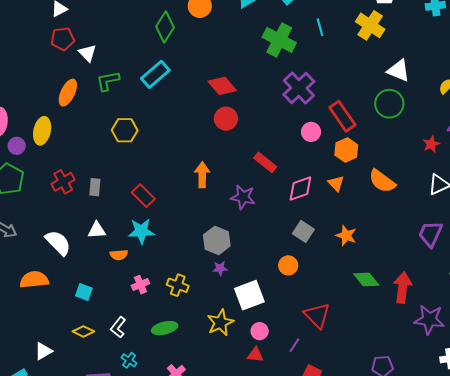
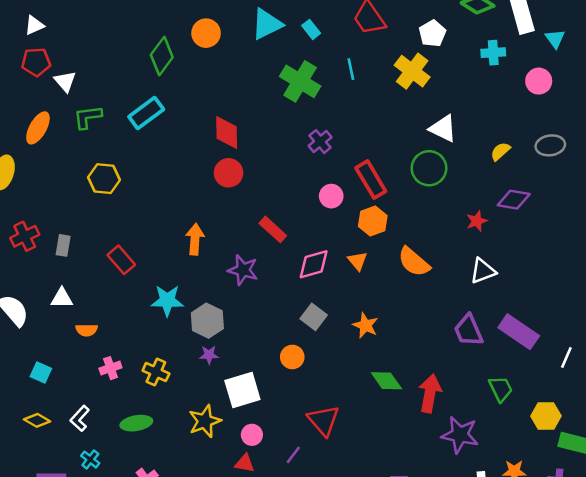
red diamond: (222, 86) -> (227, 132), turned 36
purple cross: (299, 88) -> (320, 142), size x0.6
cyan star: (141, 231) -> (167, 301), moved
purple trapezoid: (431, 234) -> (468, 330), turned -52

